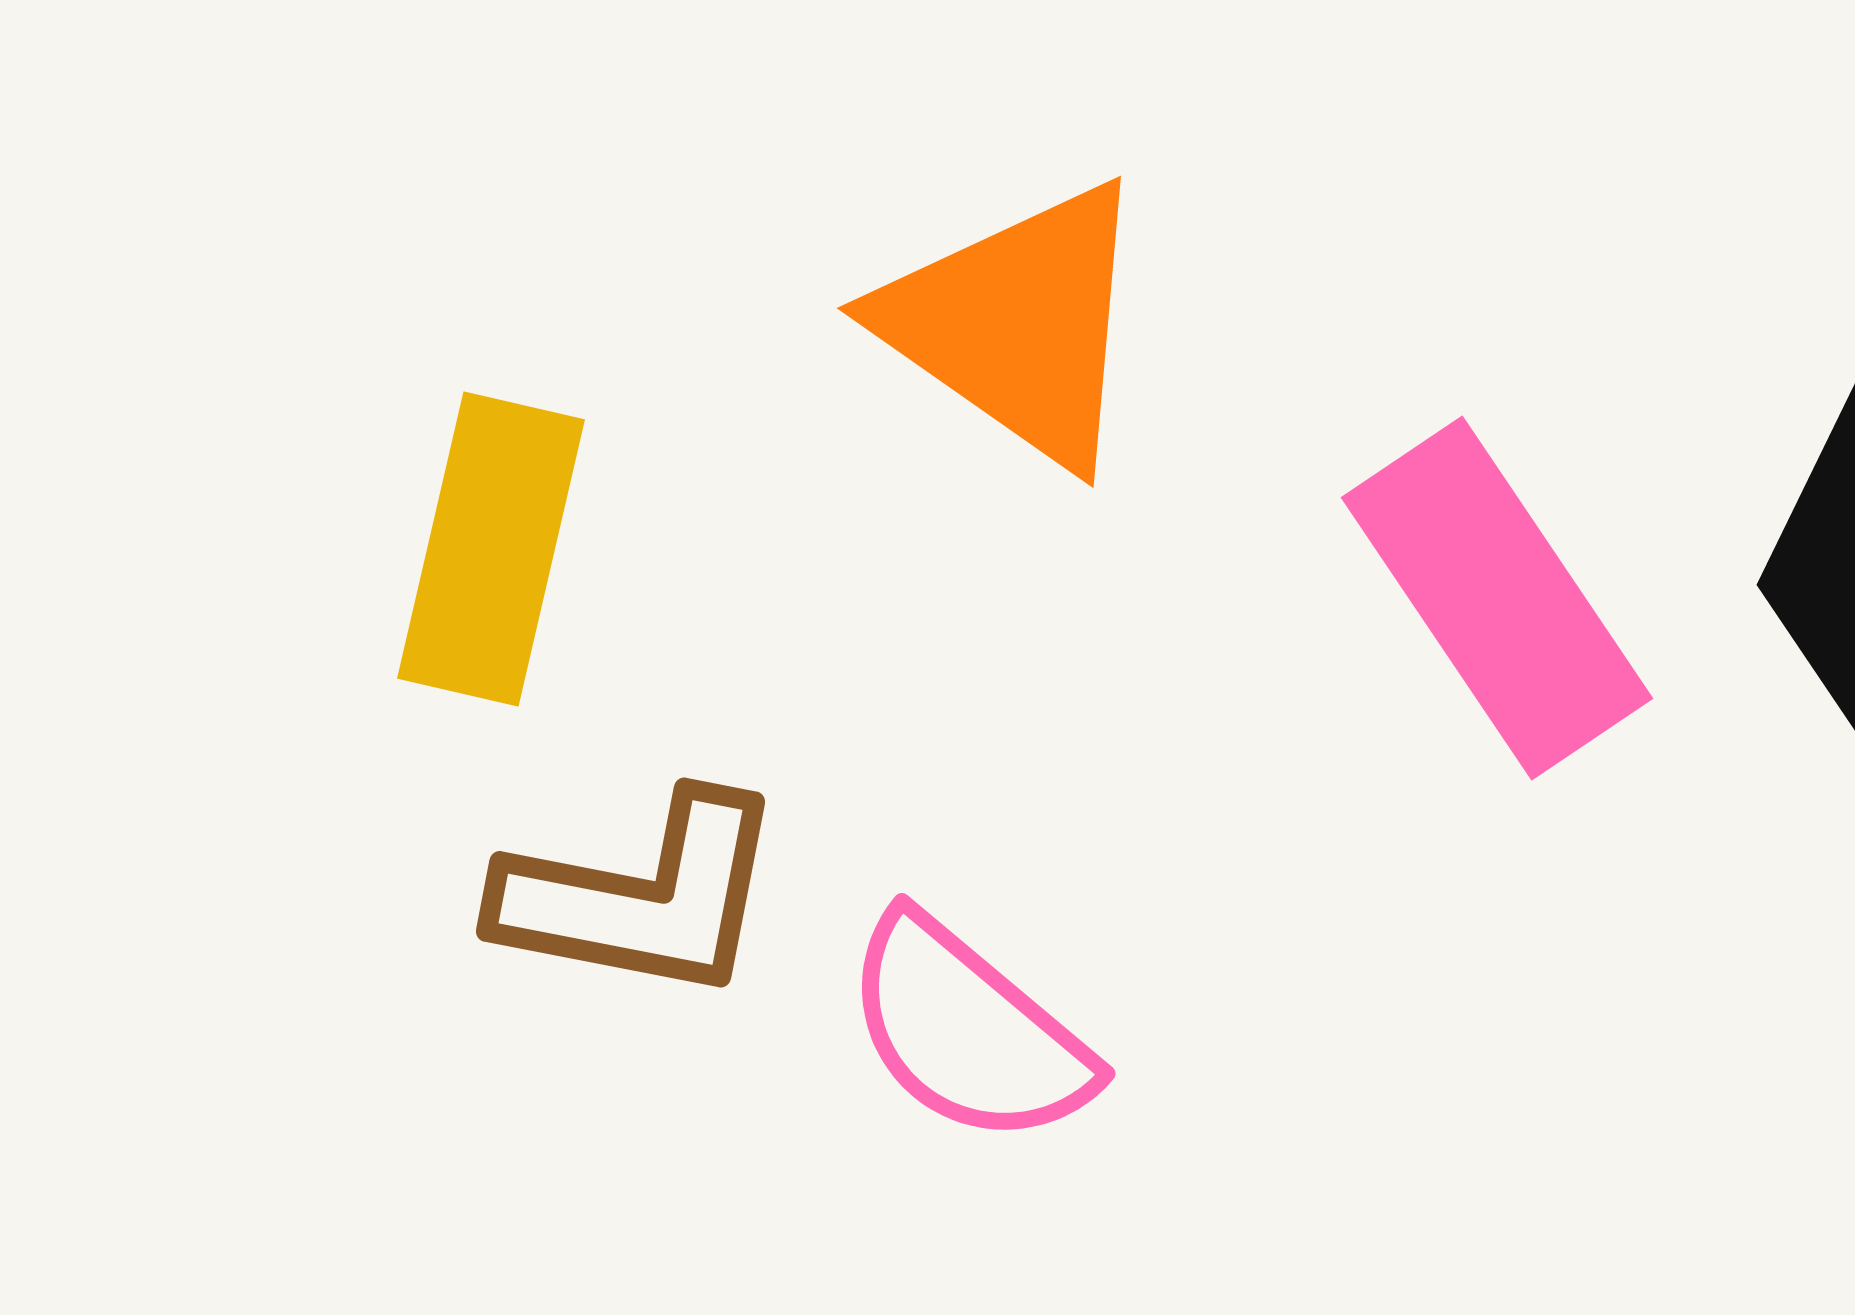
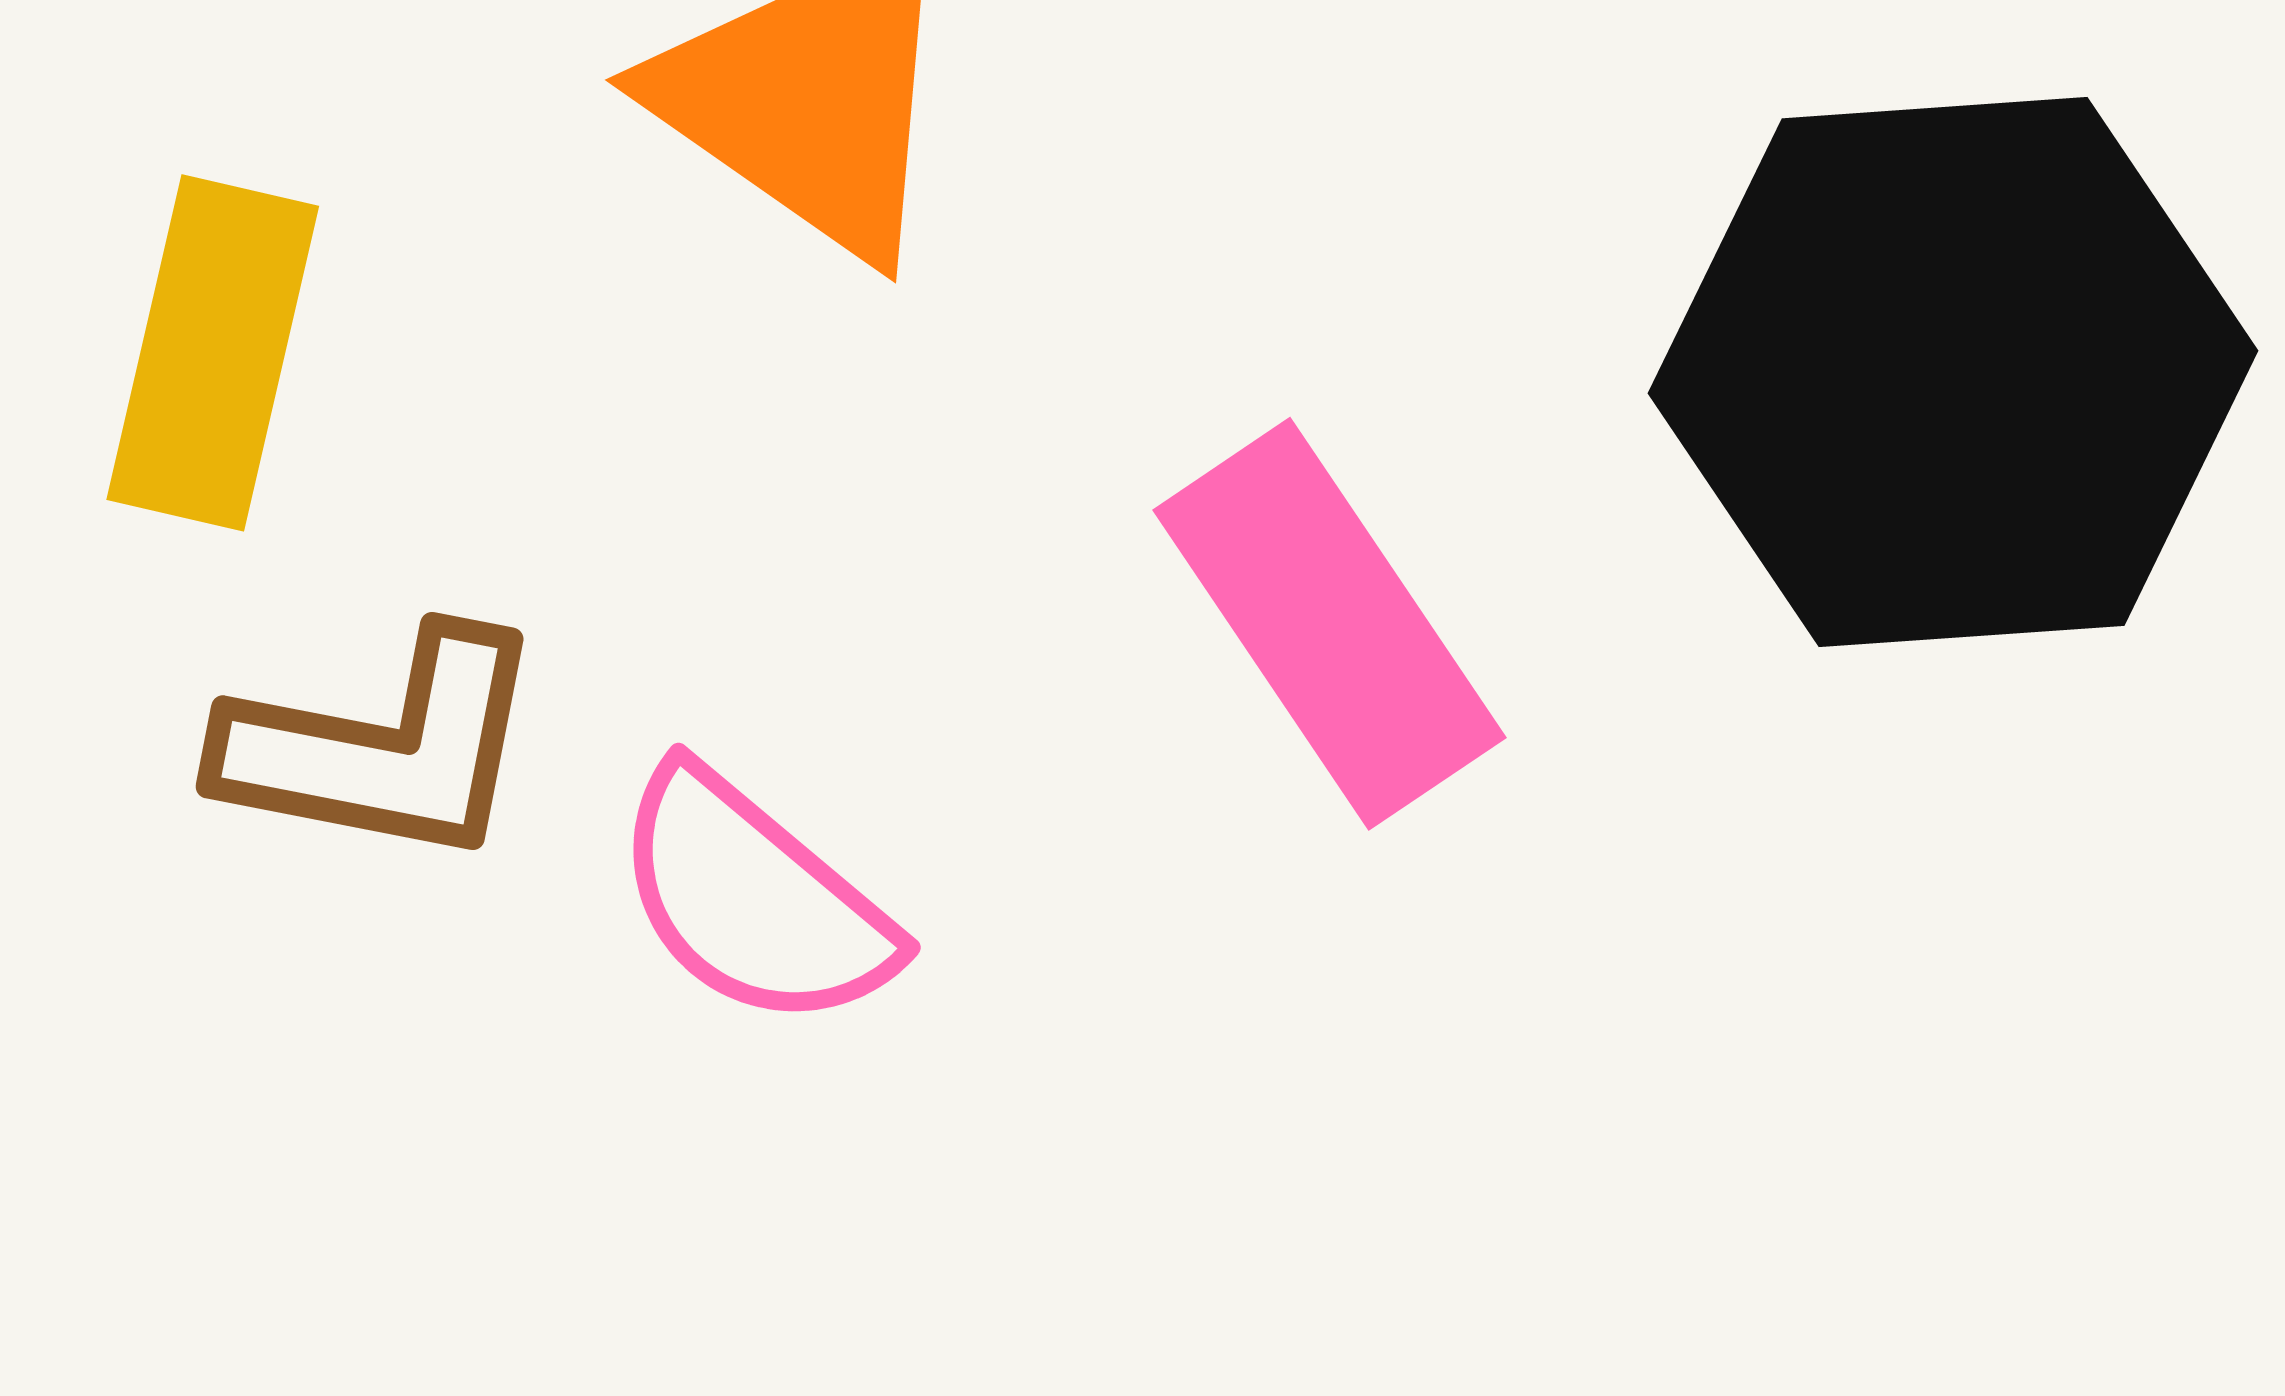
pink rectangle: (1497, 598) -> (1329, 624), moved

